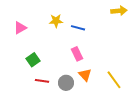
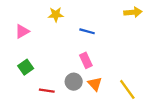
yellow star: (56, 21) -> (56, 15), moved
green square: (33, 60) -> (26, 67), moved
gray circle: (66, 83) -> (74, 82), moved

